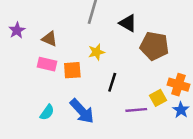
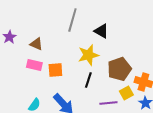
brown pentagon: (154, 46) -> (119, 69), moved, turned -30
yellow star: (96, 52) -> (88, 55), moved, size x1.5

